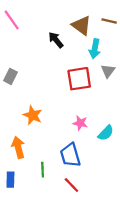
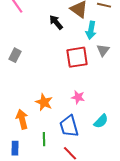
orange star: (33, 115) -> (44, 102), moved
cyan semicircle: (106, 133) -> (101, 121), moved

